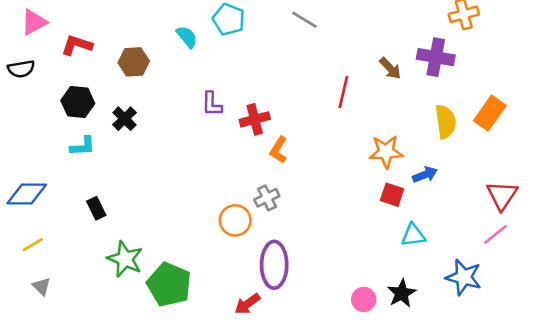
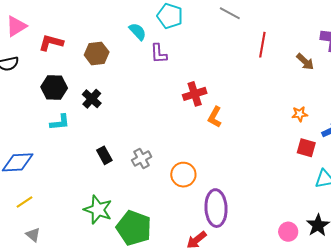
brown arrow: (390, 68) -> (305, 62), moved
red line: (343, 92) -> (262, 45), moved
purple L-shape: (212, 104) -> (159, 54), moved
orange star: (386, 152) -> (300, 114), size x0.6
gray cross: (267, 198) -> (142, 159), moved
black rectangle: (96, 208) -> (104, 155), moved

